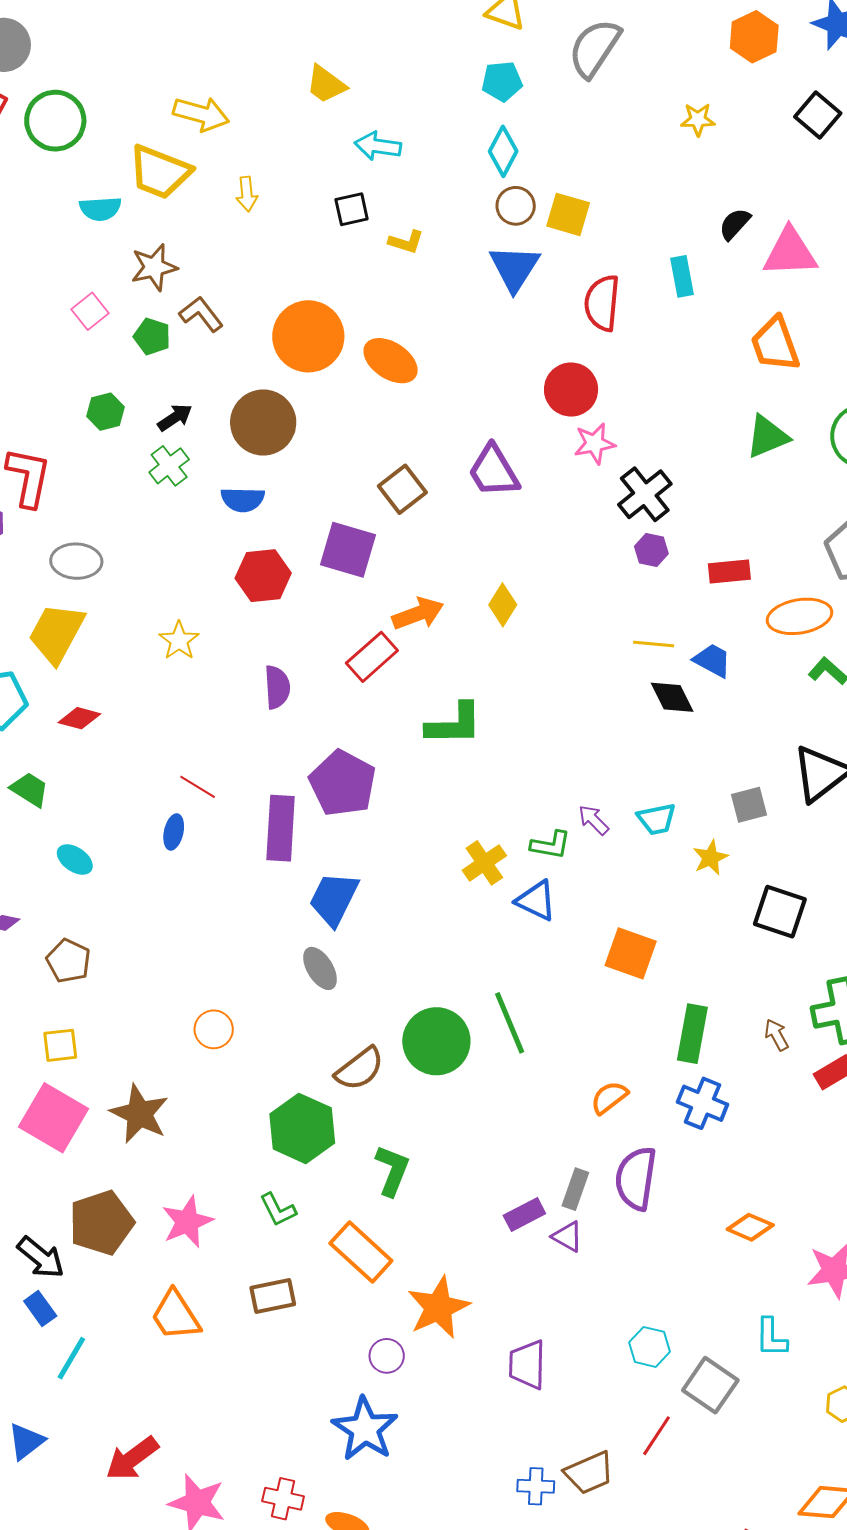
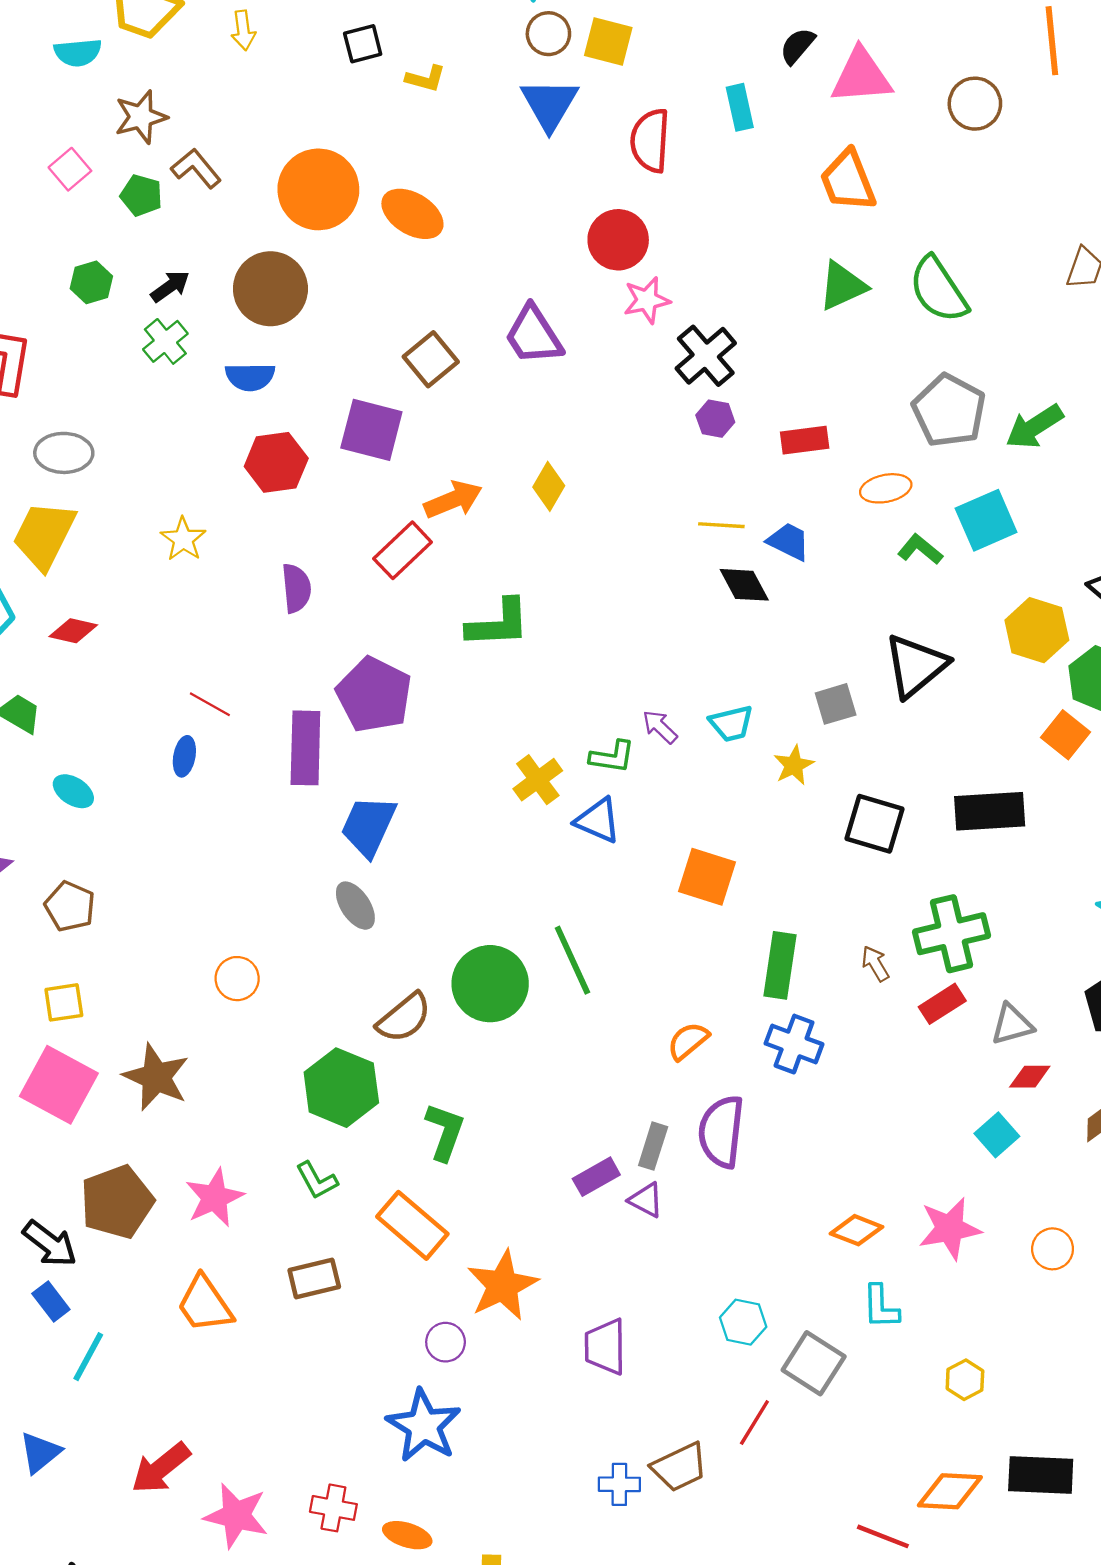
orange ellipse: (800, 616) -> (886, 488), size x0.7
orange diamond: (750, 1227) -> (857, 1230), moved

